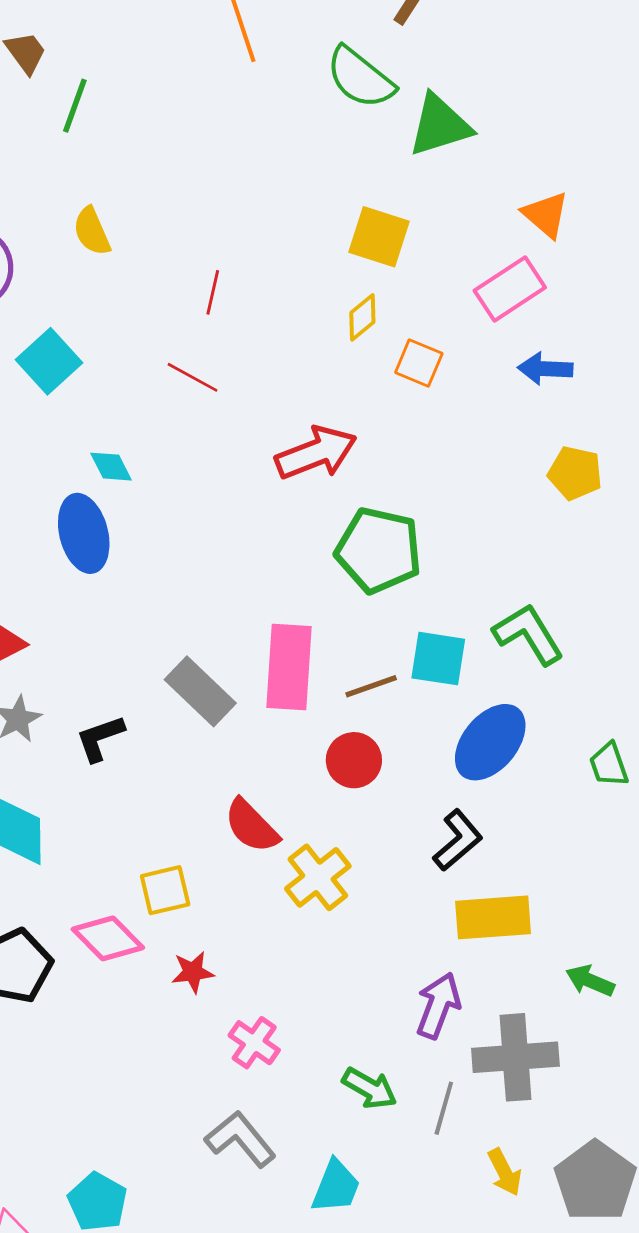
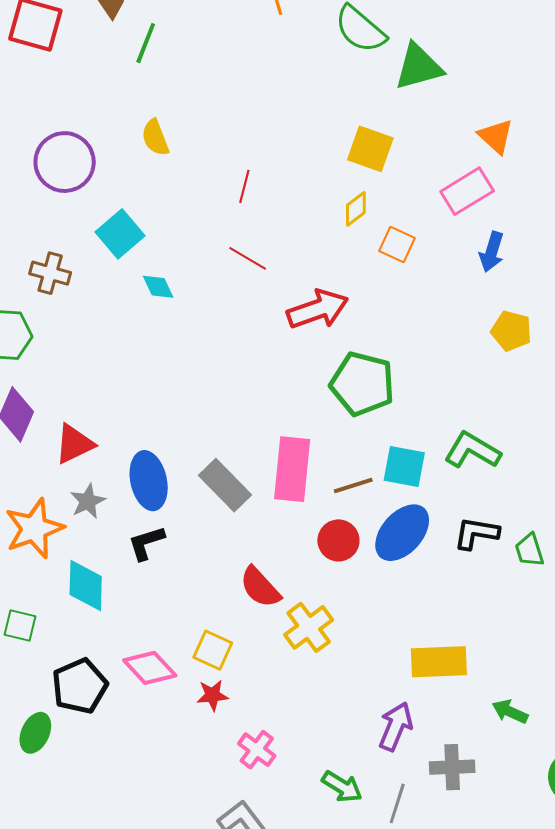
blue arrow: (545, 369) -> (492, 252), turned -78
red line: (192, 377) -> (248, 258), moved
cyan diamond: (111, 467) -> (158, 287), moved
blue ellipse: (84, 533) -> (149, 481), moved
green L-shape: (528, 634) -> (472, 450), turned -30
black L-shape: (100, 738) -> (146, 543), moved
blue ellipse: (490, 742) -> (402, 533), moved
black L-shape: (458, 840) -> (476, 533), moved, turned -132
yellow square: (165, 890) -> (213, 650), moved, turned 36
gray cross: (515, 1057) -> (452, 767), size x0.7

